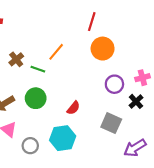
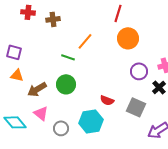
brown cross: (16, 59) -> (53, 19), moved, turned 32
red semicircle: (73, 108) -> (107, 100), moved, turned 72

